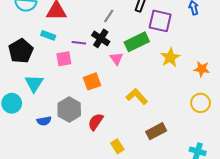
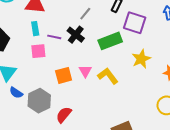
cyan rectangle: (48, 35) -> (35, 29), moved, turned 56
pink triangle: (117, 59) -> (85, 71), moved
yellow L-shape: (137, 96) -> (108, 76), moved
blue semicircle: (44, 121) -> (16, 93), moved, turned 40

